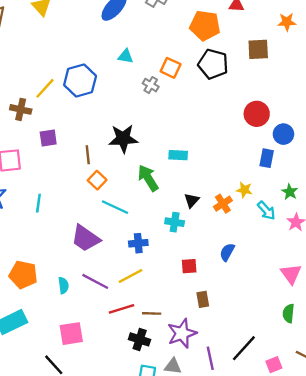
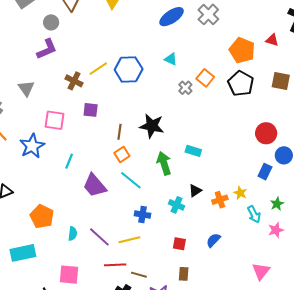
purple trapezoid: (86, 238) -> (95, 185), moved

